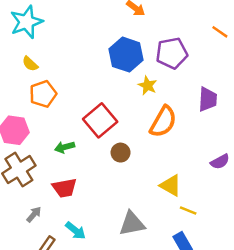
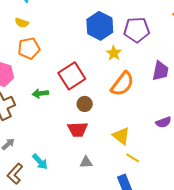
yellow semicircle: (30, 64) -> (22, 23), turned -32
red trapezoid: (64, 188) -> (78, 129), moved
gray triangle: (132, 224) -> (86, 162), size x0.6

